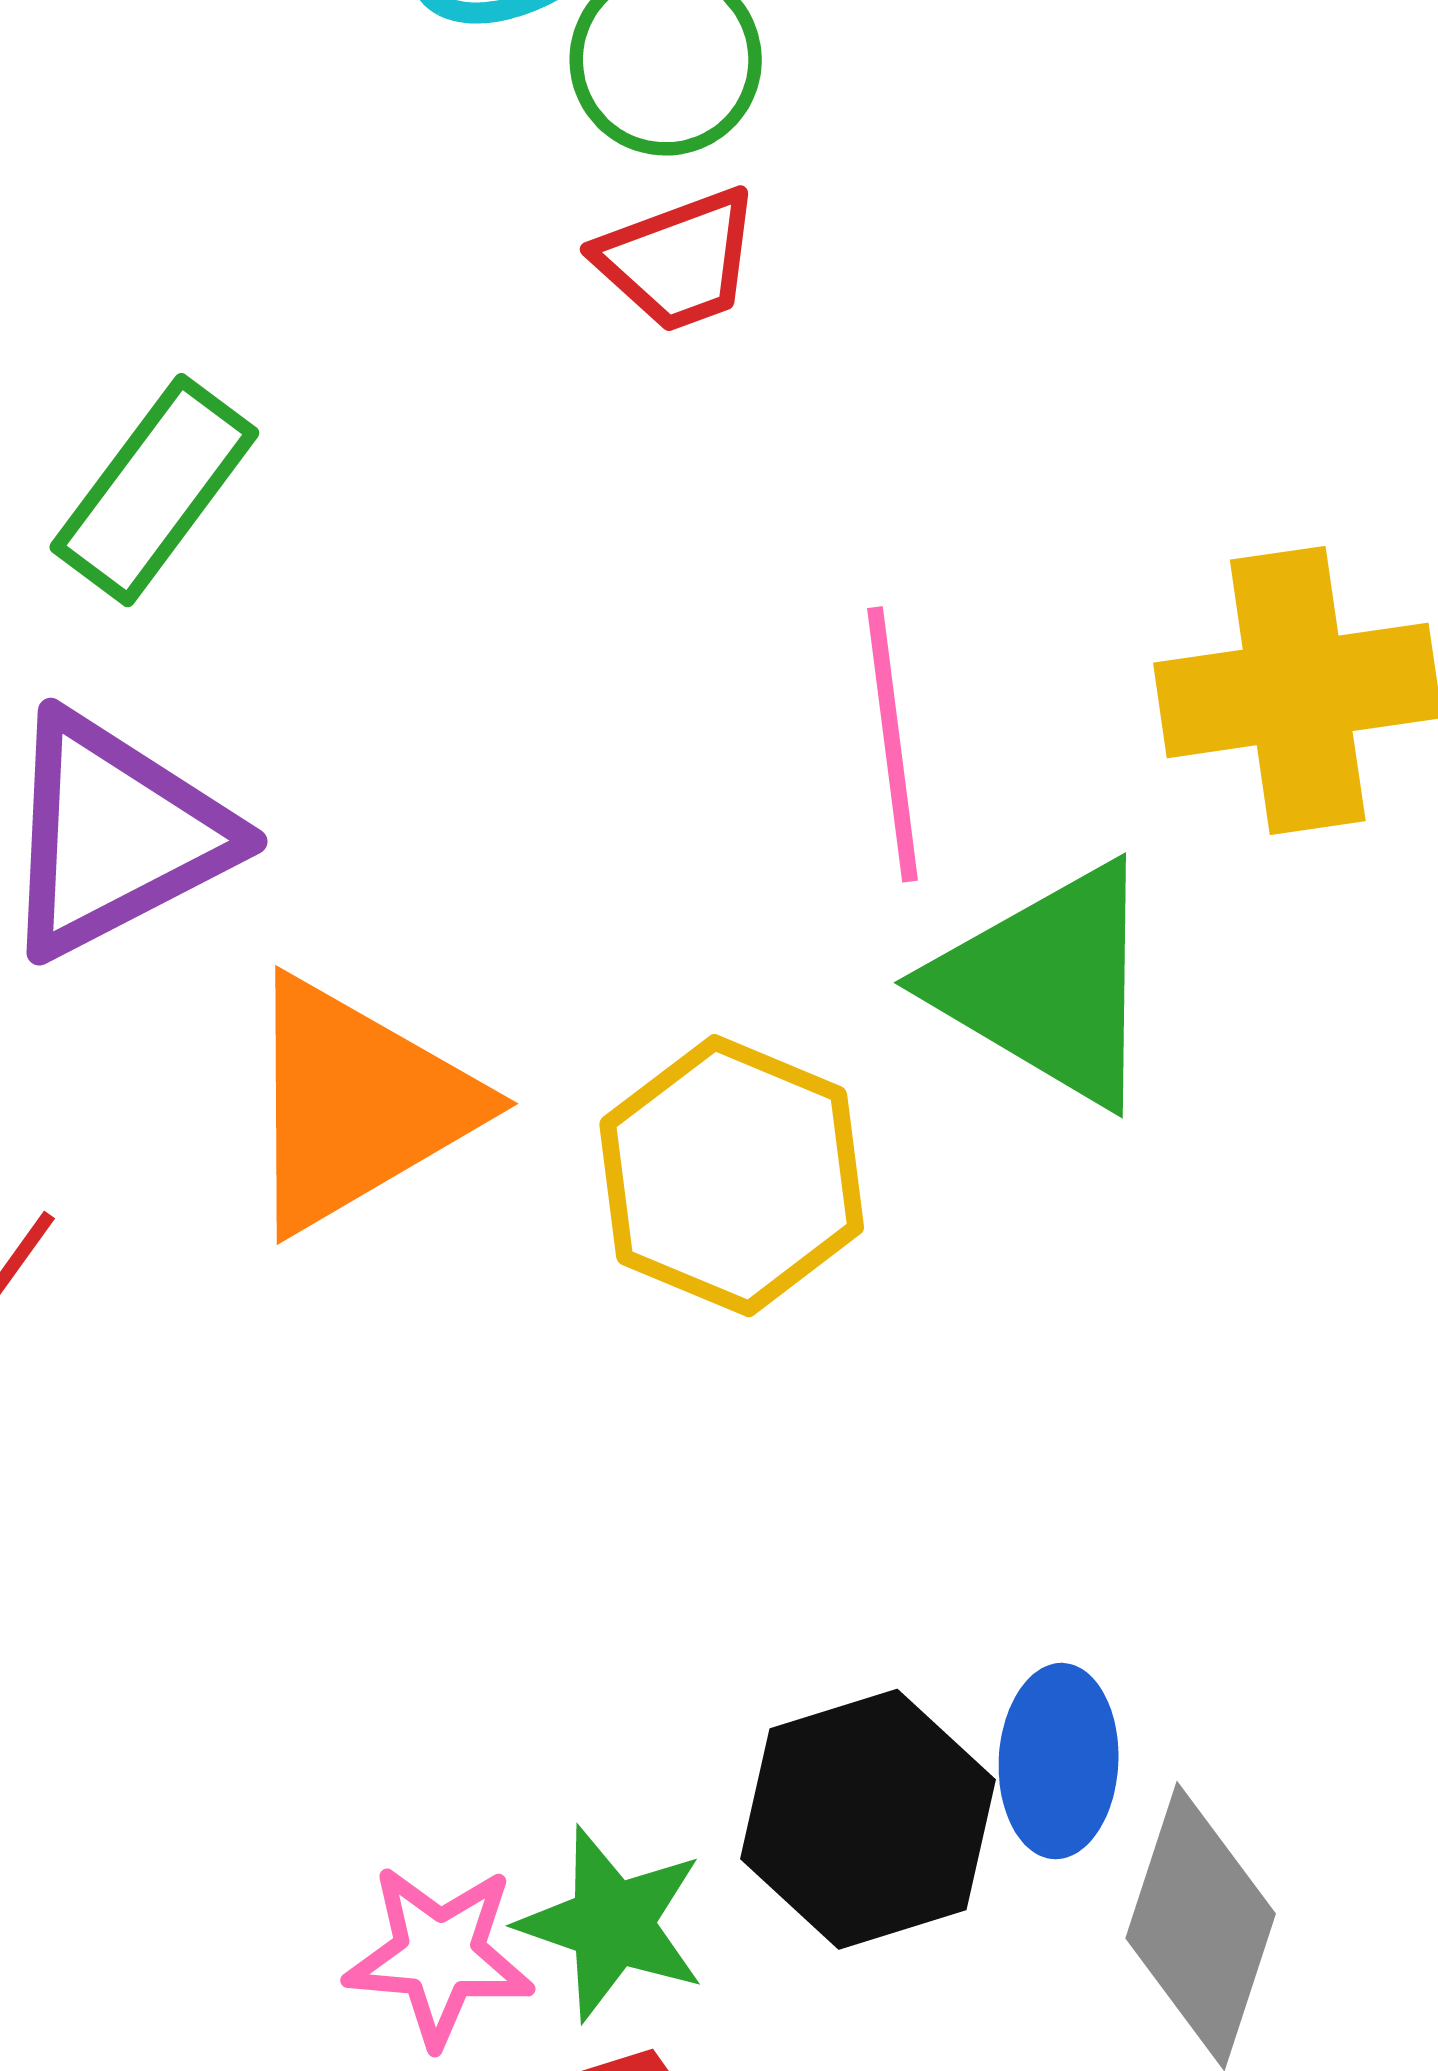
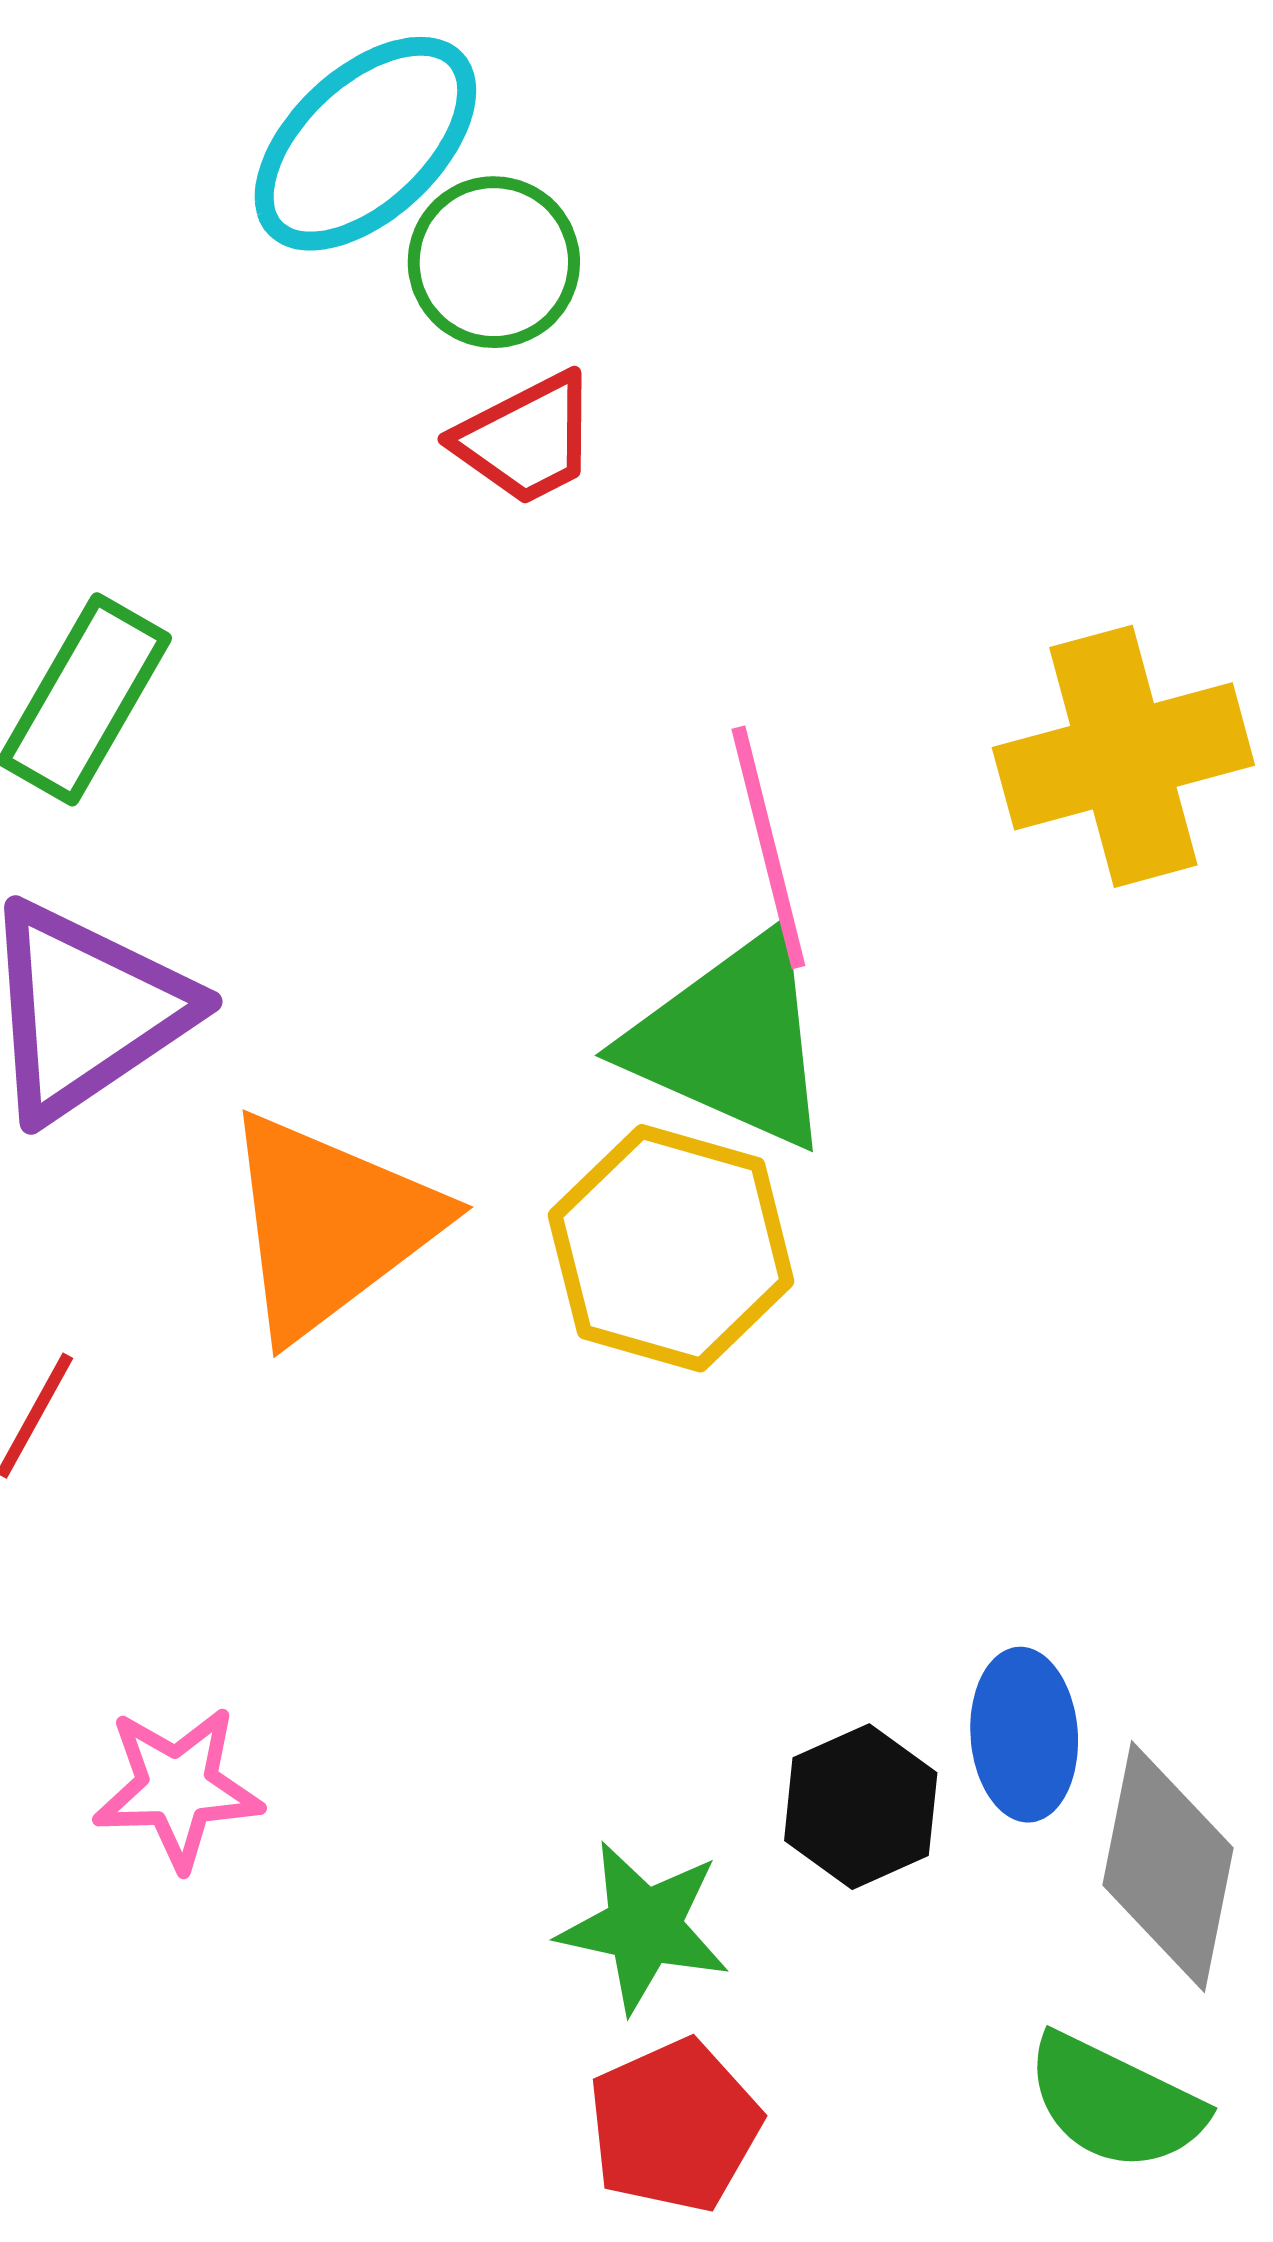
green triangle: (1047, 984) -> (732, 1041), moved
black hexagon: (868, 1819) -> (861, 1807), size x0.7
pink star: (439, 1955) -> (178, 1788), moved

